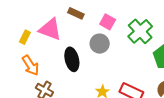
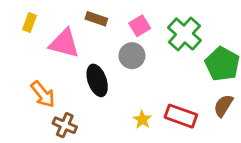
pink square: (108, 22) -> (140, 26), turned 35
yellow rectangle: (25, 37) -> (29, 23), moved

